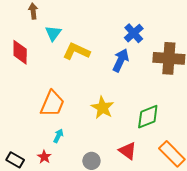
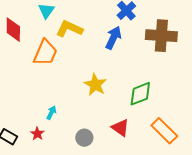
orange trapezoid: (52, 104) -> (45, 53), moved

